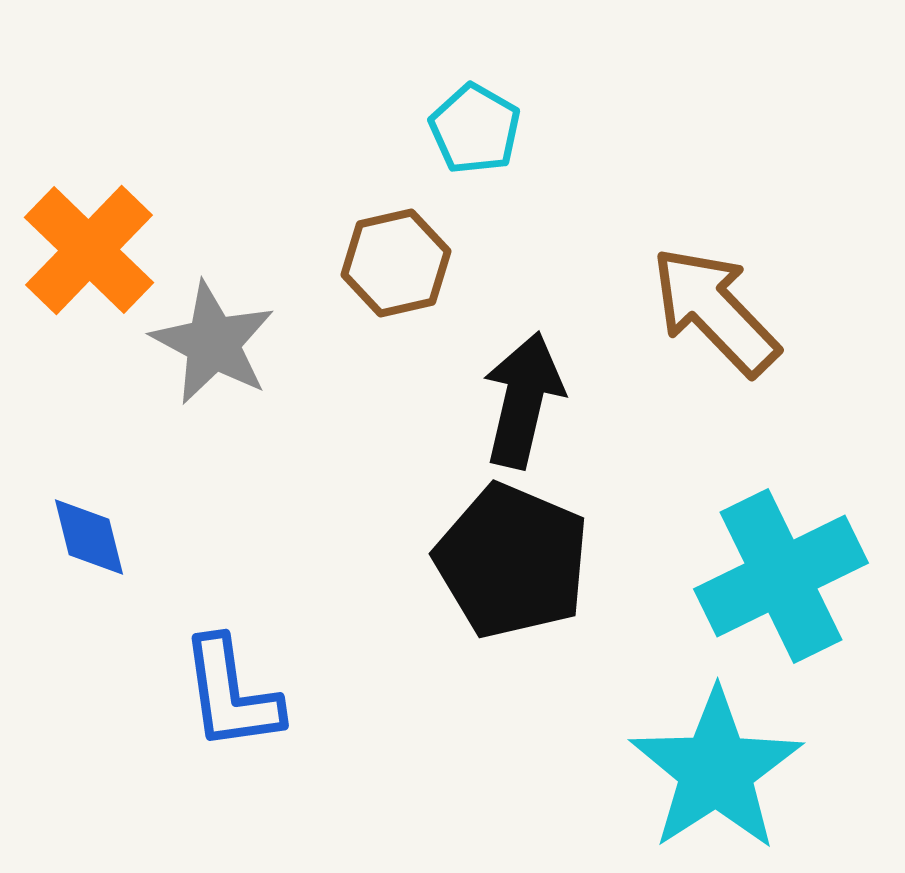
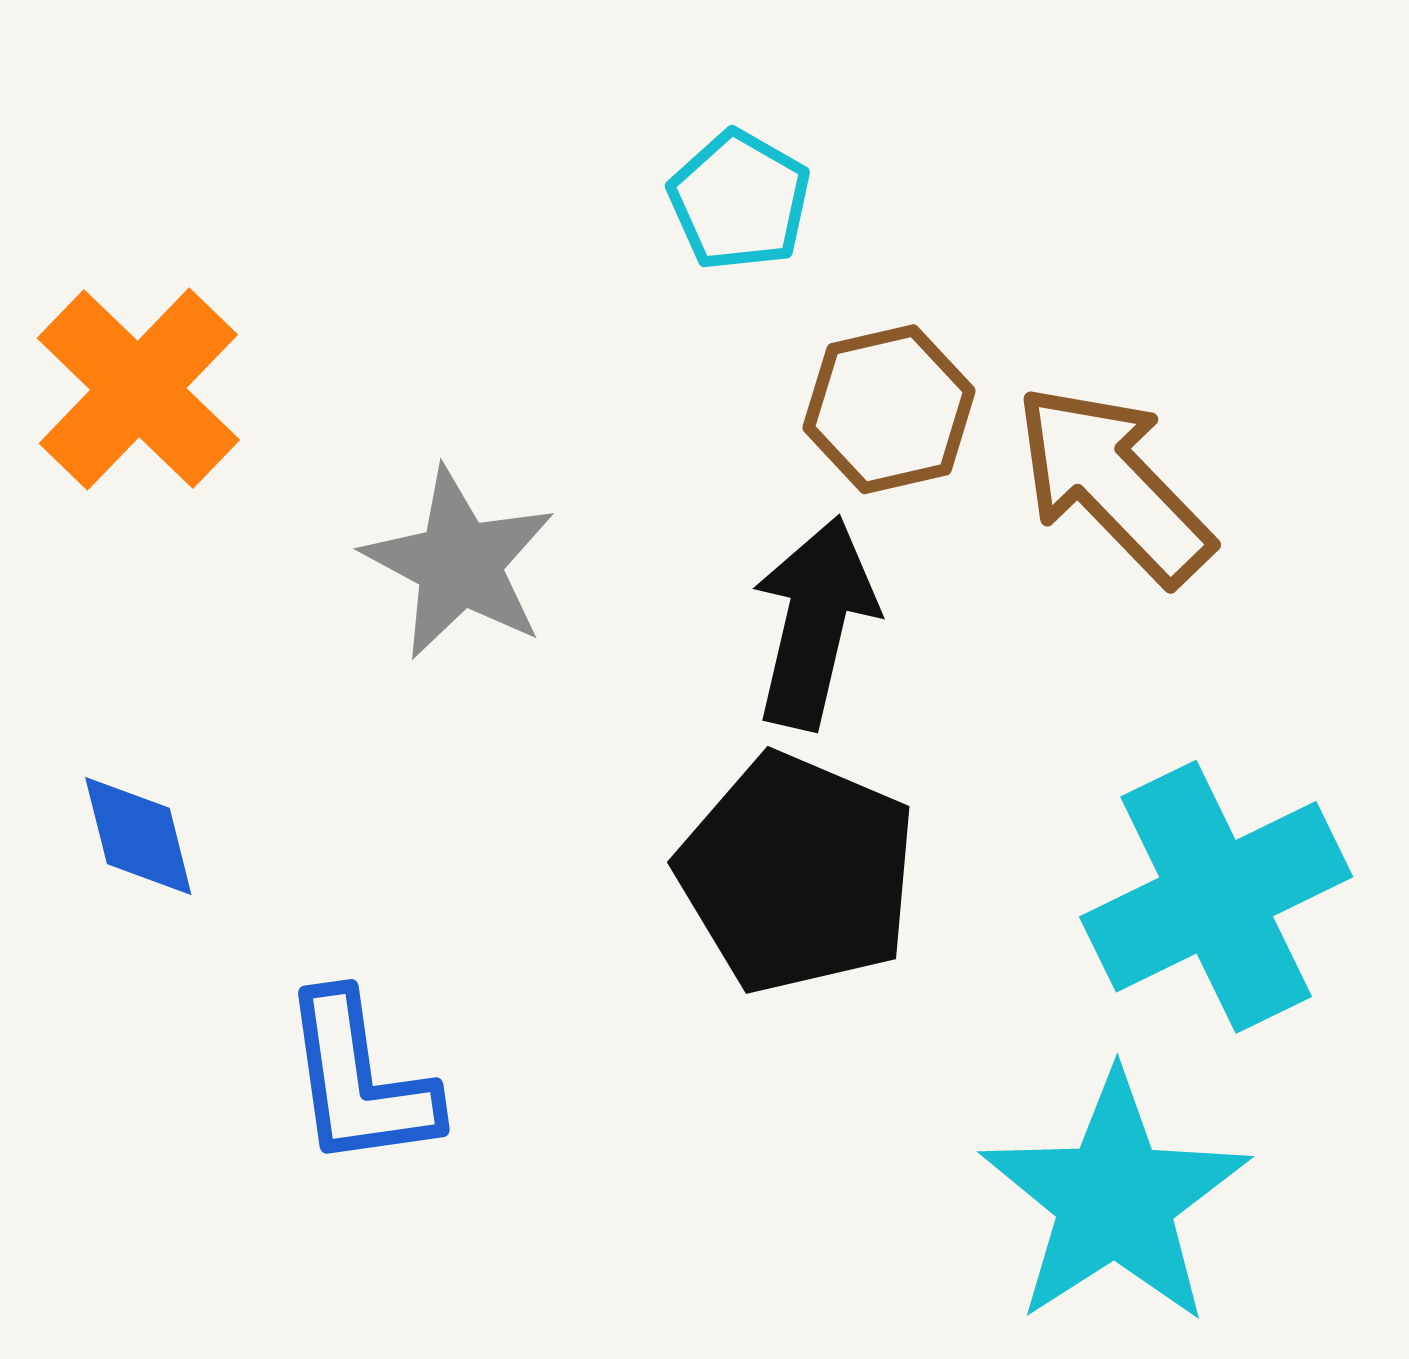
brown hexagon: (396, 263) -> (889, 409), moved
gray star: (213, 343) -> (459, 563), moved

